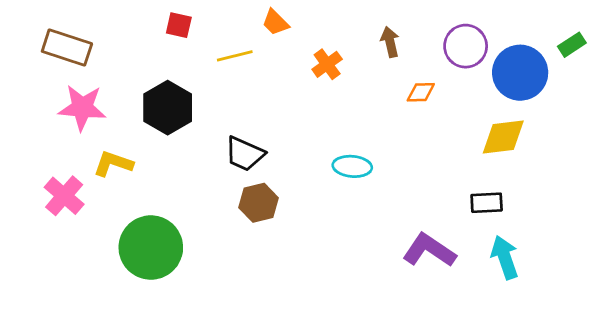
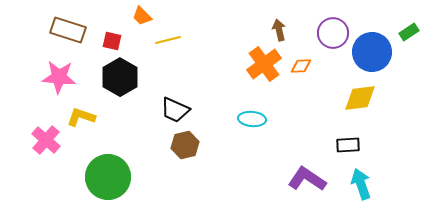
orange trapezoid: (275, 22) -> (142, 16), moved
red square: (179, 25) -> (112, 41), moved
brown rectangle: (67, 47) -> (68, 30), moved
orange cross: (327, 64) -> (264, 64), moved, size x1.6

